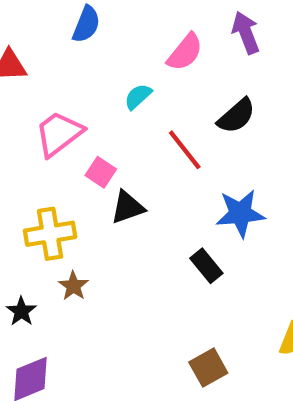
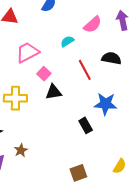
black semicircle: (236, 116) -> (111, 58), turned -138
brown star: (73, 286) -> (21, 150), moved

